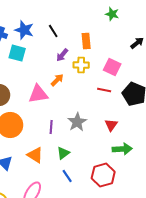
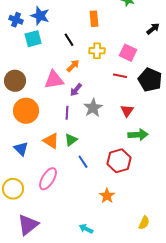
black line: (53, 31) -> (69, 40), moved
orange rectangle: (86, 41) -> (94, 19), moved
cyan square: (17, 53) -> (33, 39), turned -30
purple arrow: (62, 55) -> (76, 90), moved
green triangle: (63, 153) -> (71, 140), moved

